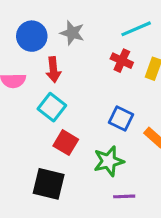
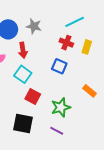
blue square: (121, 118) -> (59, 66), moved
purple line: (124, 196) -> (57, 131), moved, turned 32

